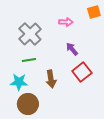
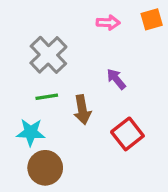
pink arrow: (66, 22) -> (108, 23), moved
red square: (82, 72) -> (127, 134), moved
brown arrow: (51, 79) -> (82, 110), moved

